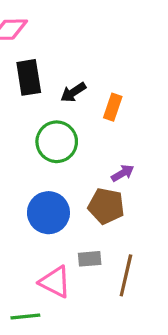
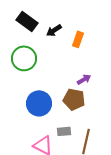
black rectangle: (29, 77) -> (27, 21), turned -45
green circle: (57, 142) -> (24, 58), moved

